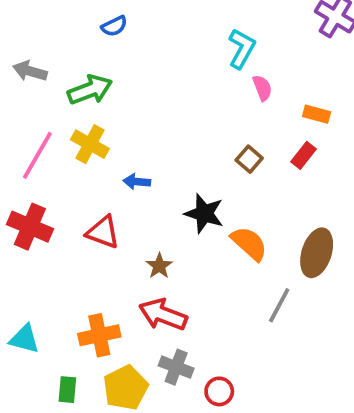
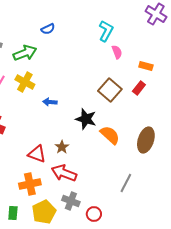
blue semicircle: (114, 26) -> (48, 29), moved
brown square: (249, 159) -> (110, 90), size x1.6
red triangle: (103, 232) -> (37, 154), moved
gray line: (279, 305) -> (126, 183), moved

